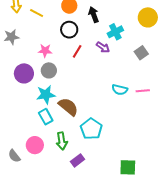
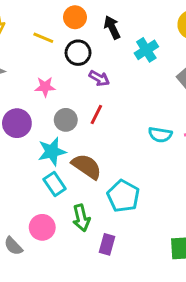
yellow line: (37, 13) -> (43, 38), moved
purple arrow: (103, 47) -> (99, 78), moved
red line: (77, 51) -> (96, 114), moved
gray circle: (49, 70) -> (66, 120), moved
purple rectangle: (77, 160) -> (107, 244), turned -32

